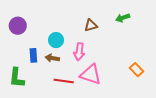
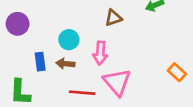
pink triangle: (91, 74) -> (117, 82), turned 35

